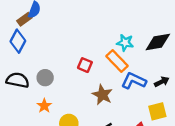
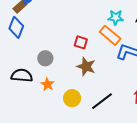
black semicircle: (18, 80) -> (22, 76), moved
brown star: (102, 95) -> (86, 67), moved

